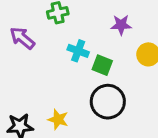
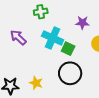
purple arrow: (22, 38) -> (18, 37), moved
cyan cross: (78, 51) -> (53, 38), size x1.5

